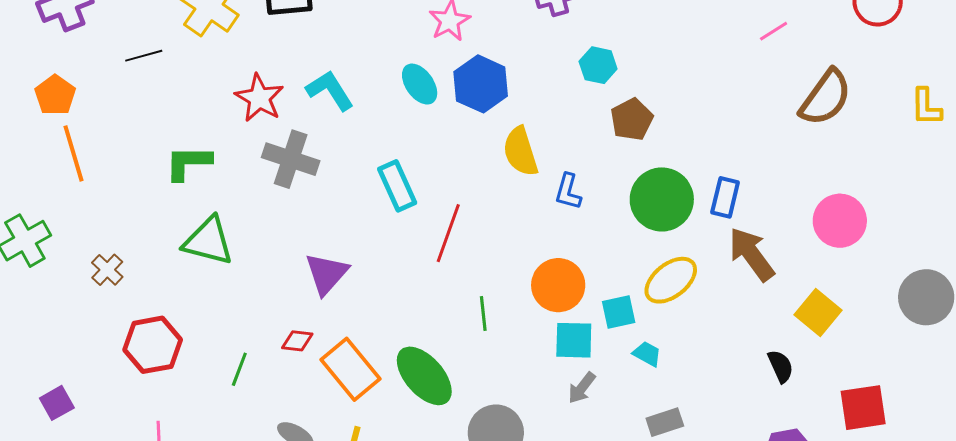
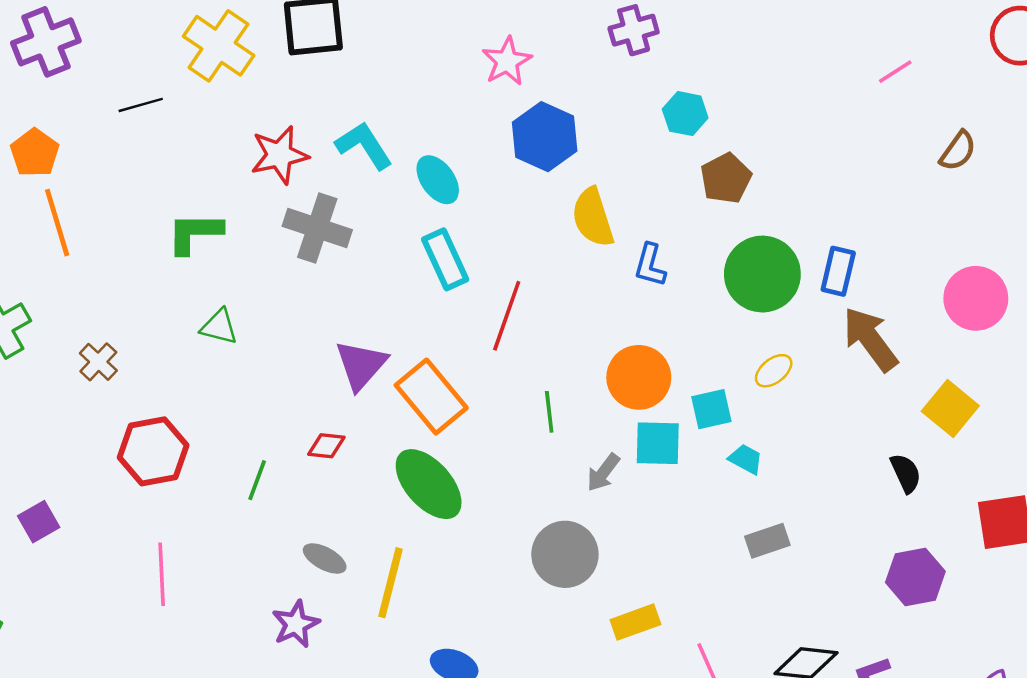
cyan ellipse: (420, 84) -> (438, 180), moved
red star: (259, 98) -> (279, 155), turned 30
brown semicircle: (826, 98) -> (958, 151), size x0.6
green triangle: (208, 241) -> (219, 327), size x0.6
yellow ellipse: (671, 280) -> (774, 371), size x0.6
orange rectangle: (351, 369) -> (431, 397), moved
green ellipse: (424, 376) -> (429, 484), moved
gray arrow: (582, 388) -> (603, 473), moved

